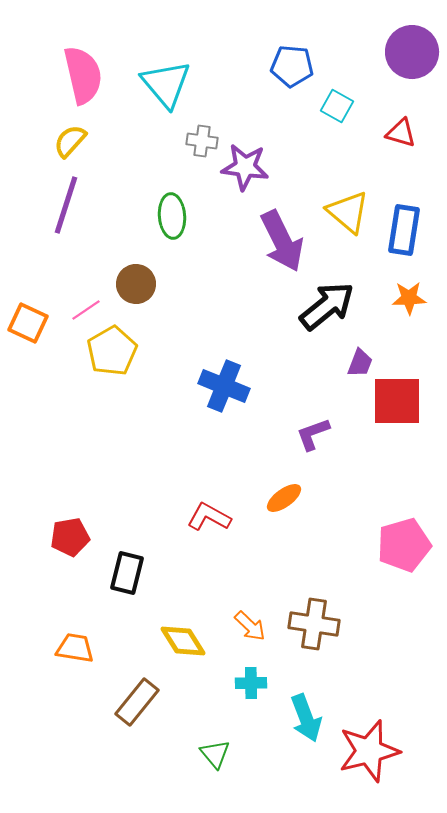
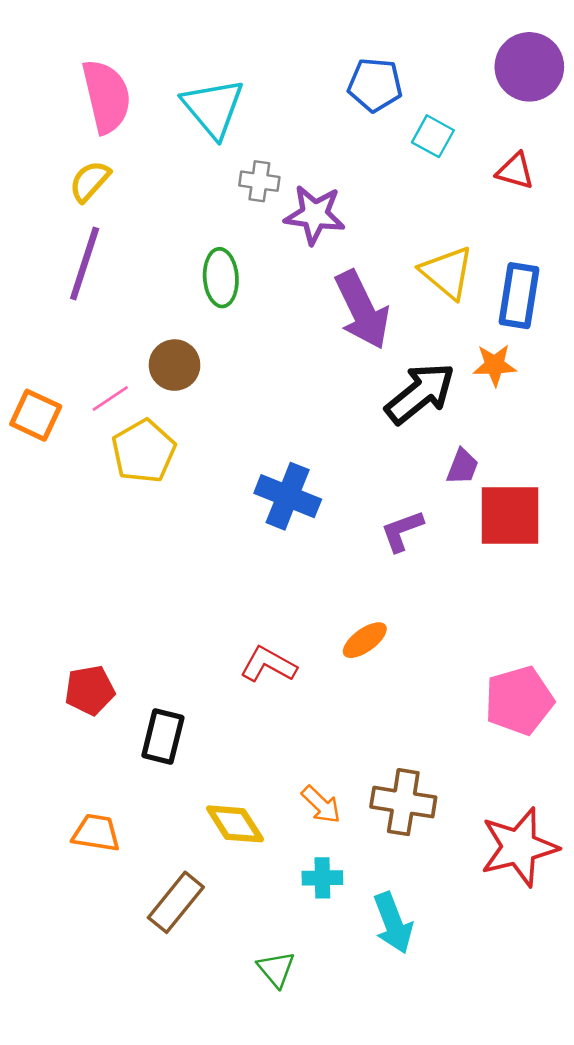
orange star: (409, 298) -> (495, 365), moved
purple L-shape: (313, 434) -> (402, 531), moved
red star: (369, 751) -> (519, 847), moved

